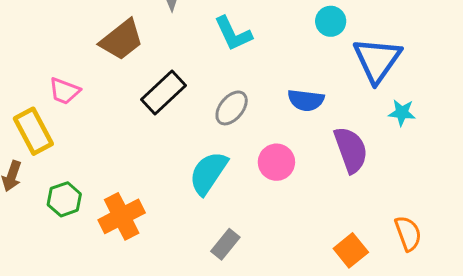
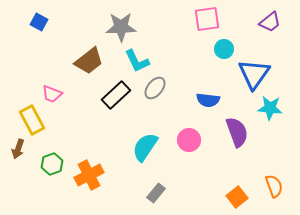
cyan L-shape: (233, 34) -> (137, 61), moved
gray ellipse: (232, 108) -> (155, 88), moved
cyan star: (402, 113) -> (270, 108), size x1.4

